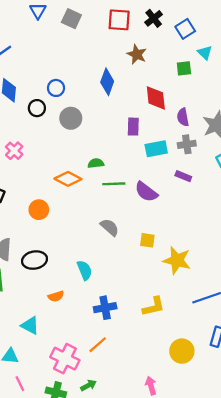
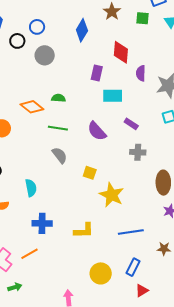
green square: (184, 68) -> (143, 18), moved
gray cross: (187, 144) -> (138, 152), moved
green line: (114, 184) -> (58, 128), moved

